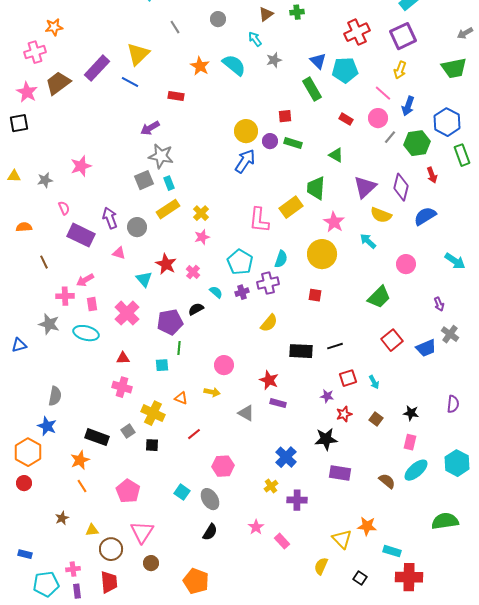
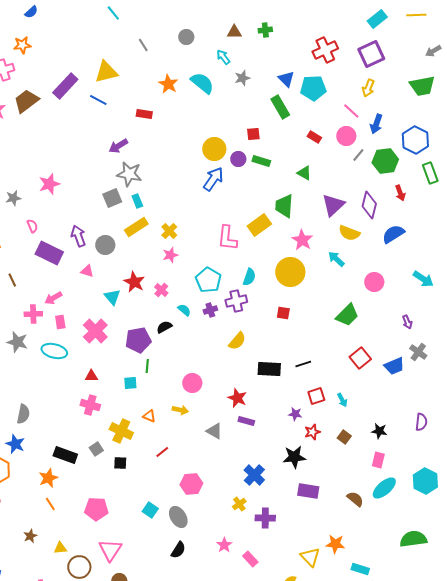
brown triangle: (266, 14) -> (234, 32), turned 35
yellow triangle: (138, 54) -> (106, 72), turned 30
pink pentagon: (128, 491) -> (96, 509), turned -30

